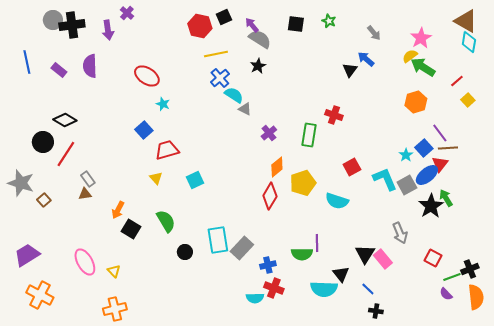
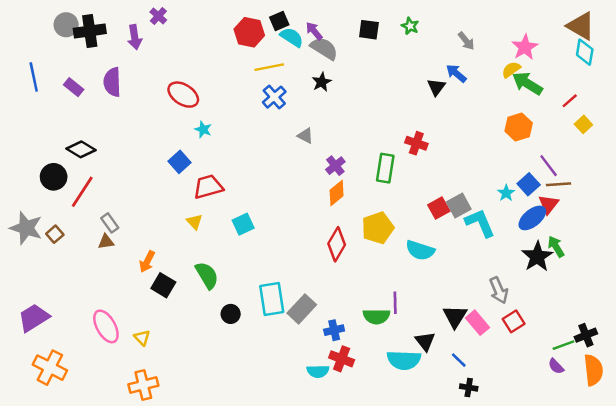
cyan semicircle: (234, 95) -> (292, 37), moved
orange diamond: (277, 167) -> (337, 193), moved
gray square: (407, 185) -> (459, 205), moved
brown square: (44, 200) -> (55, 234), moved
red square: (433, 258) -> (514, 321), moved, turned 30

